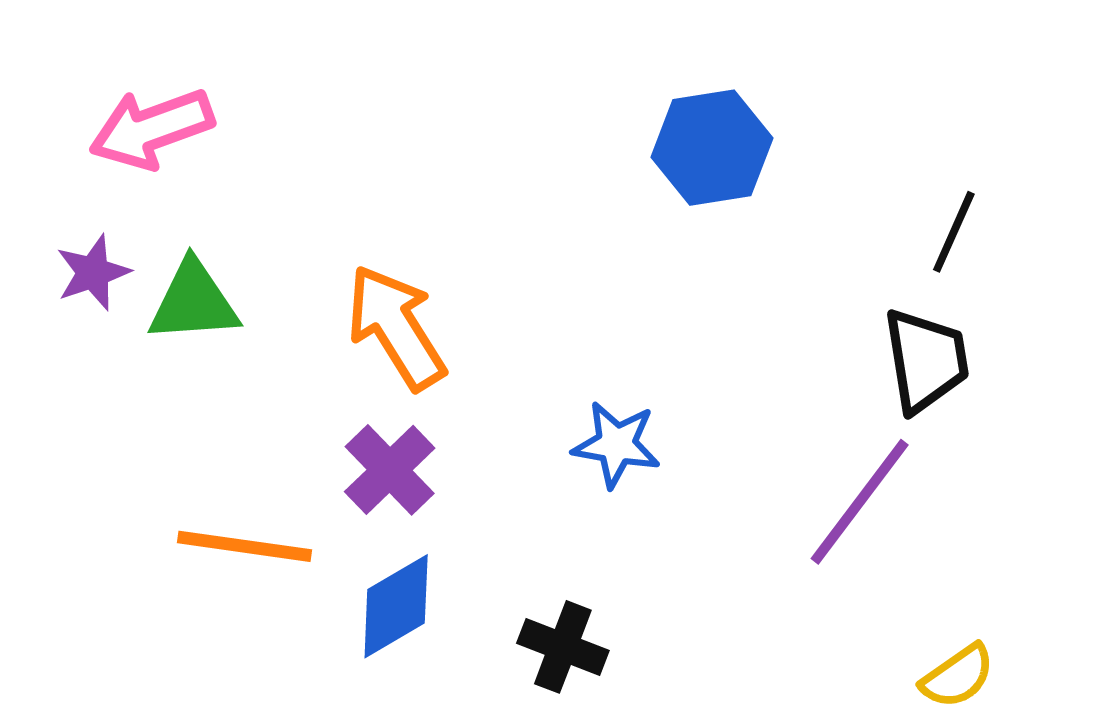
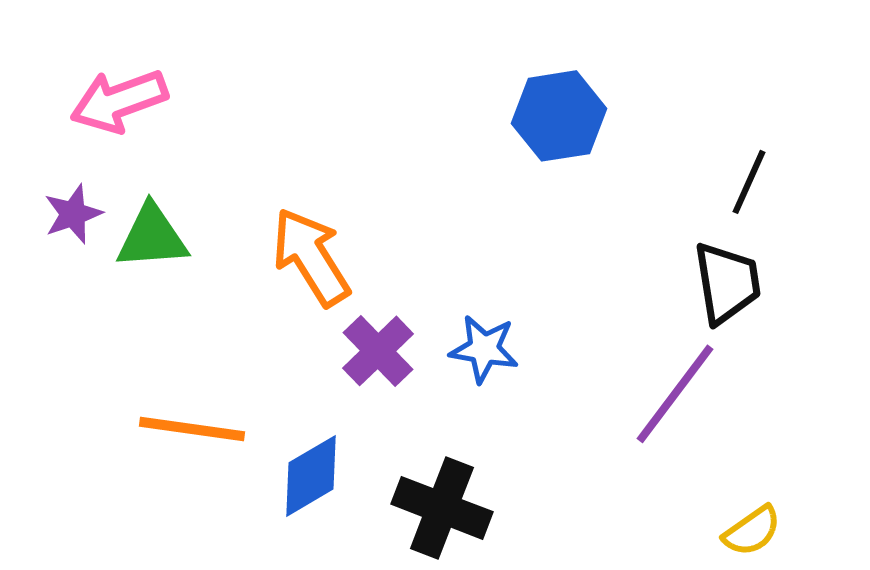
purple cross: (390, 470) -> (378, 351), moved
black cross: (563, 647) -> (442, 508), size x1.4

